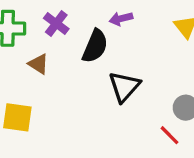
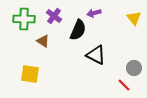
black triangle: (124, 87) -> (96, 55), turned -45

